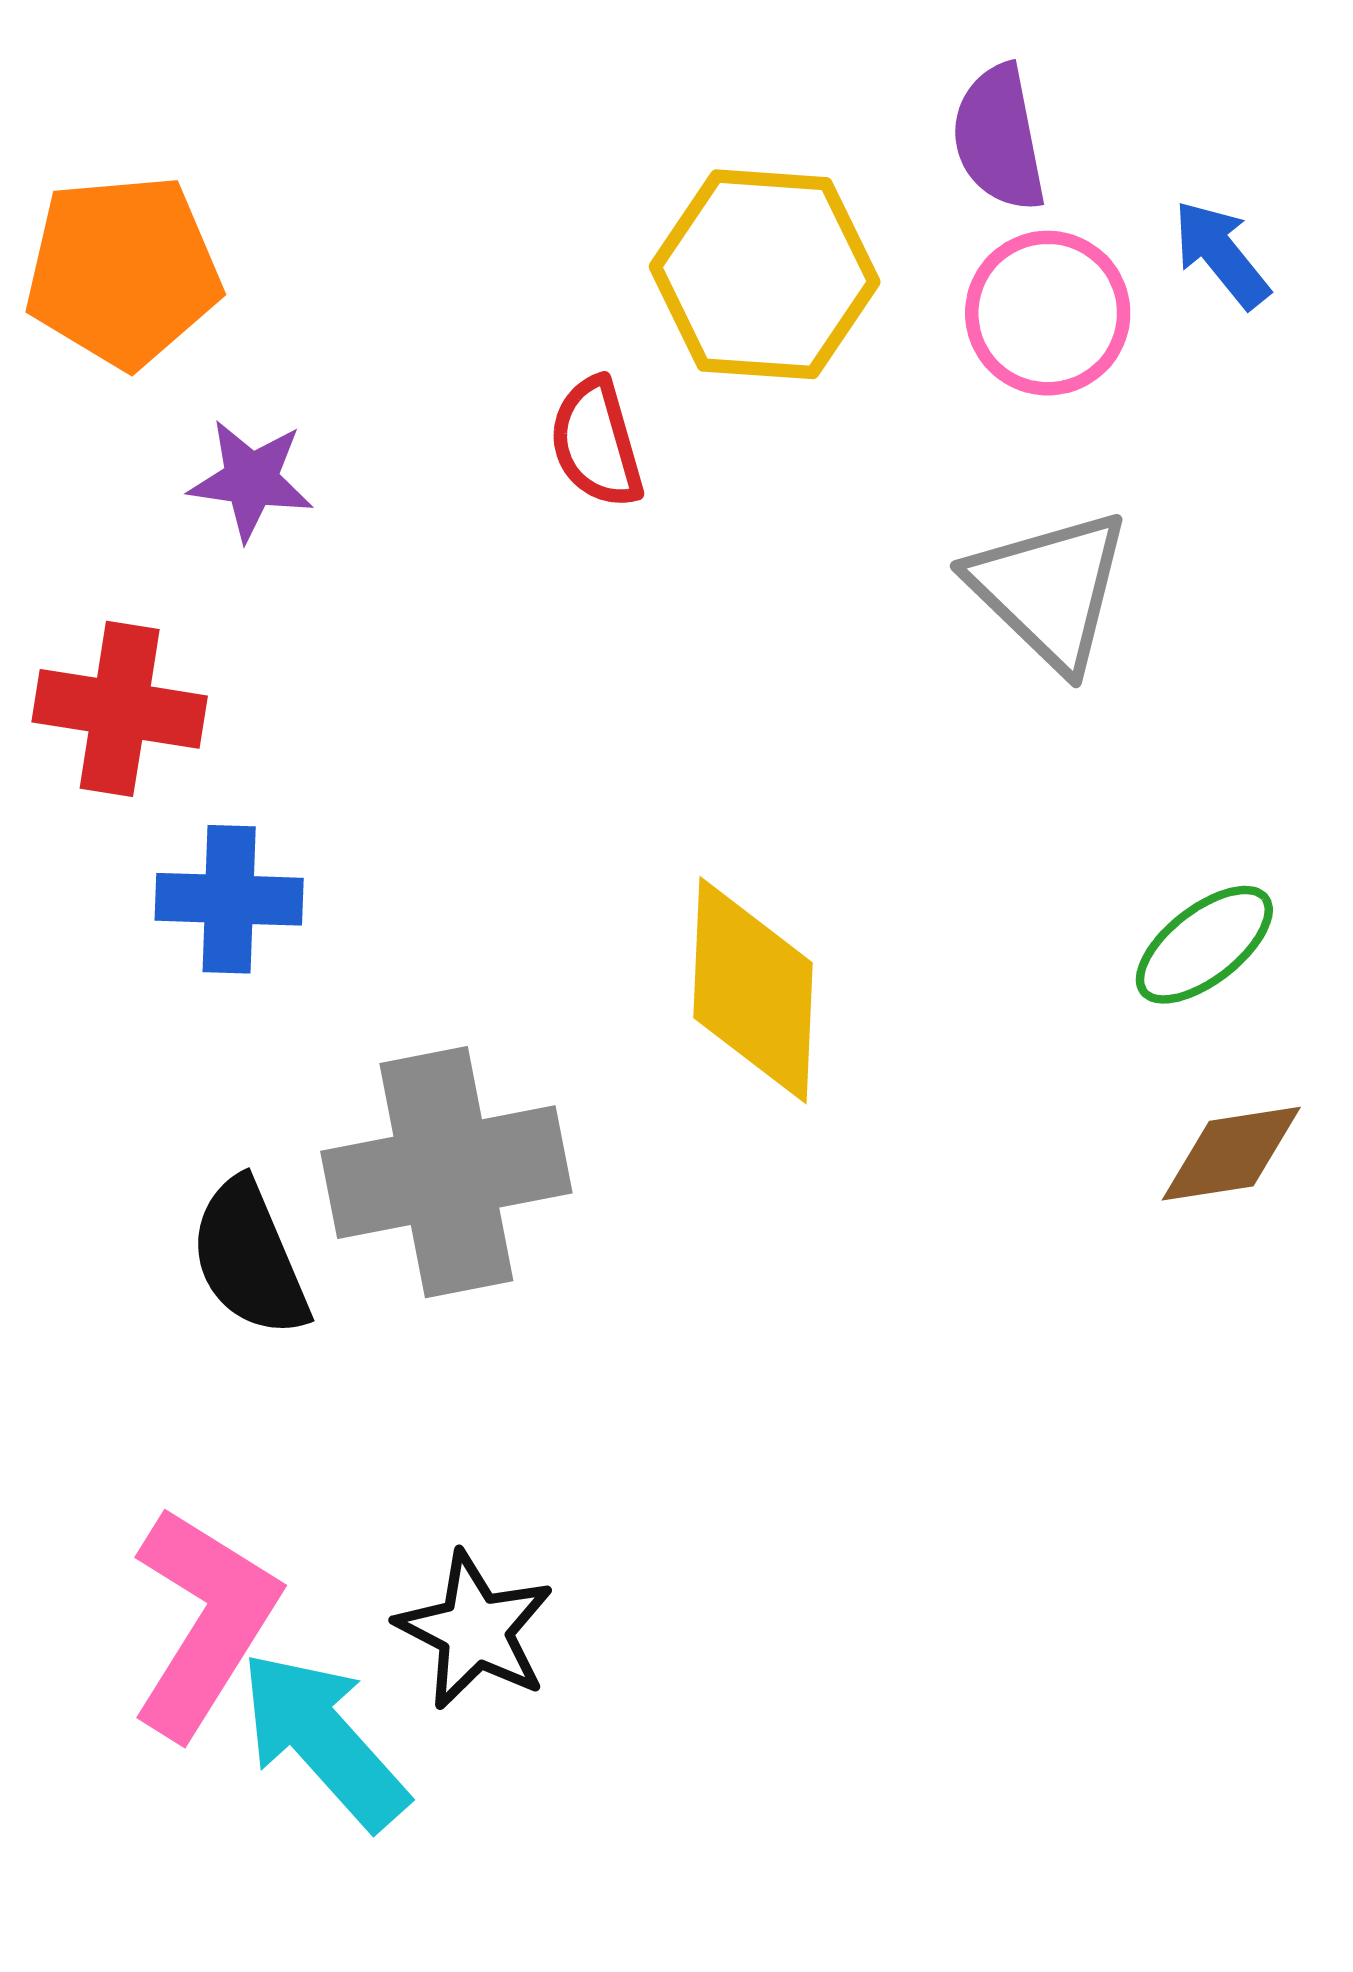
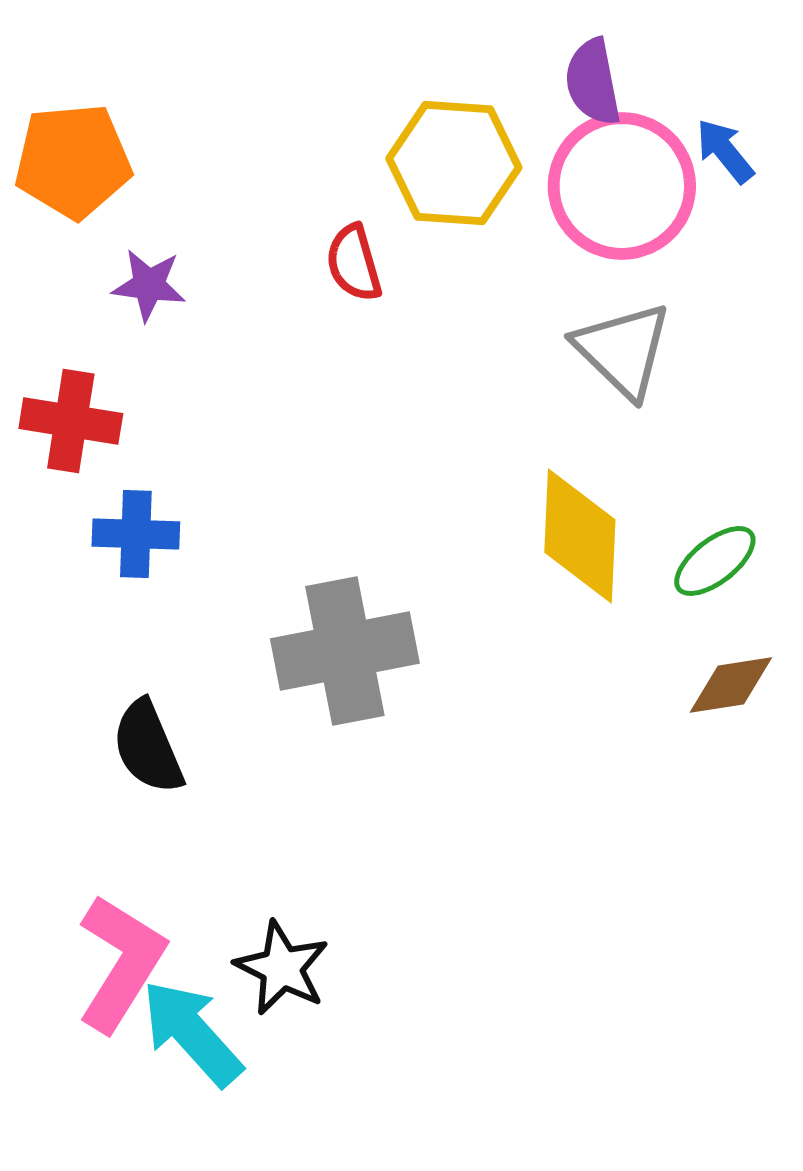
pink circle: (1048, 313) -> (622, 186), size x1.5
yellow diamond: (753, 990) -> (580, 536), moved
gray cross: (446, 1172) -> (345, 651), moved

